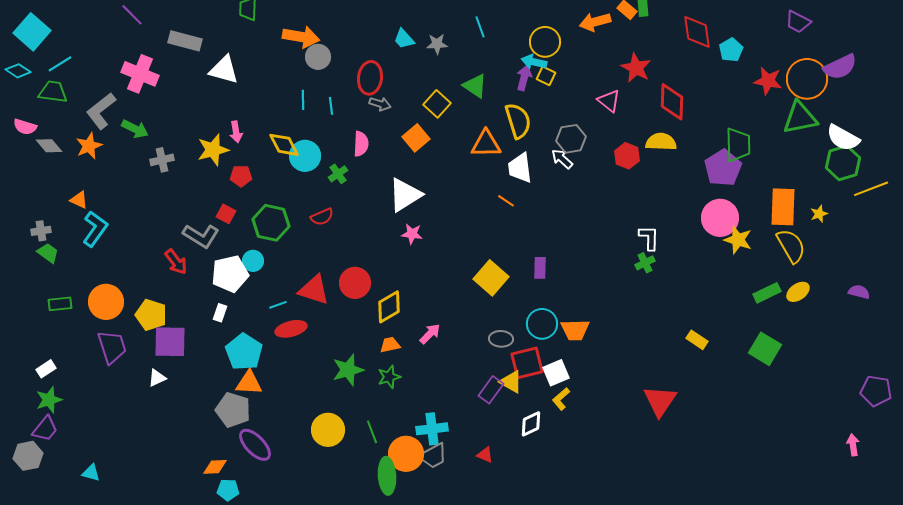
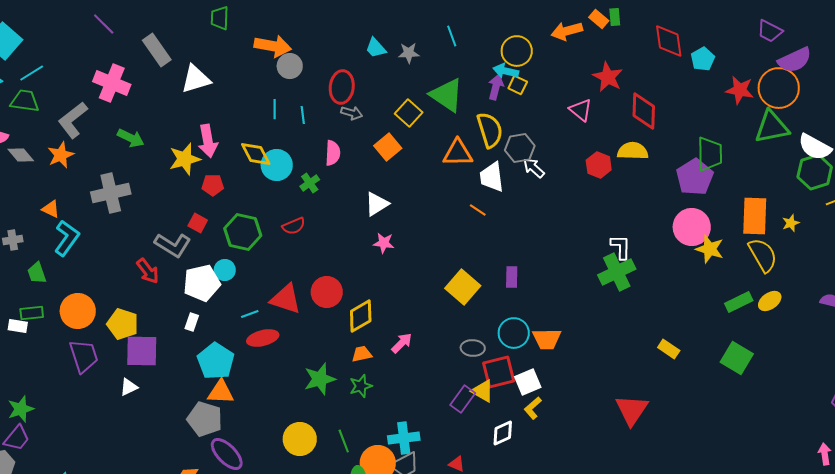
gray rectangle: (185, 41) -> (157, 50), turned 40
purple semicircle: (840, 67) -> (795, 60), moved
white triangle: (224, 70) -> (196, 79), turned -32
green triangle: (475, 86) -> (447, 95), size x1.4
green arrow: (135, 129) -> (131, 138), moved
pink arrow: (236, 132) -> (208, 141), size x1.5
gray hexagon: (571, 139) -> (520, 148), moved
gray cross: (162, 160) -> (111, 193), moved, size x1.6
white triangle: (405, 195) -> (377, 204), size x0.7
green trapezoid: (48, 253) -> (37, 273), moved, turned -145
green cross: (645, 263) -> (617, 272), size x1.8
white rectangle: (46, 369) -> (18, 326), moved, turned 42

